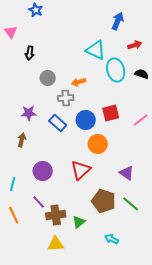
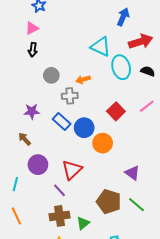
pink triangle: (11, 32) -> (32, 28), moved, turned 40
red arrow: (135, 45) -> (141, 42), size x1.6
red square: (111, 113) -> (116, 111), turned -30
blue circle: (86, 120) -> (84, 128), moved
pink line: (141, 120) -> (147, 106), moved
brown arrow: (22, 140) -> (25, 139), turned -56
red triangle: (81, 170) -> (72, 170), moved
purple circle: (43, 171) -> (38, 165), moved
purple line: (39, 202) -> (60, 190), moved

